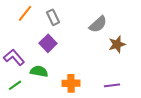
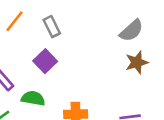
gray semicircle: (98, 24) -> (131, 31), moved

